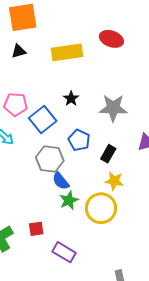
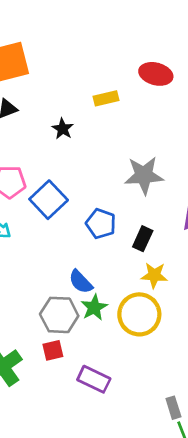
red ellipse: (111, 39) -> (156, 74), moved
yellow rectangle: (67, 52) -> (106, 98), moved, size x0.6
black star: (71, 99) -> (63, 129), moved
gray hexagon: (50, 159) -> (59, 315), moved

